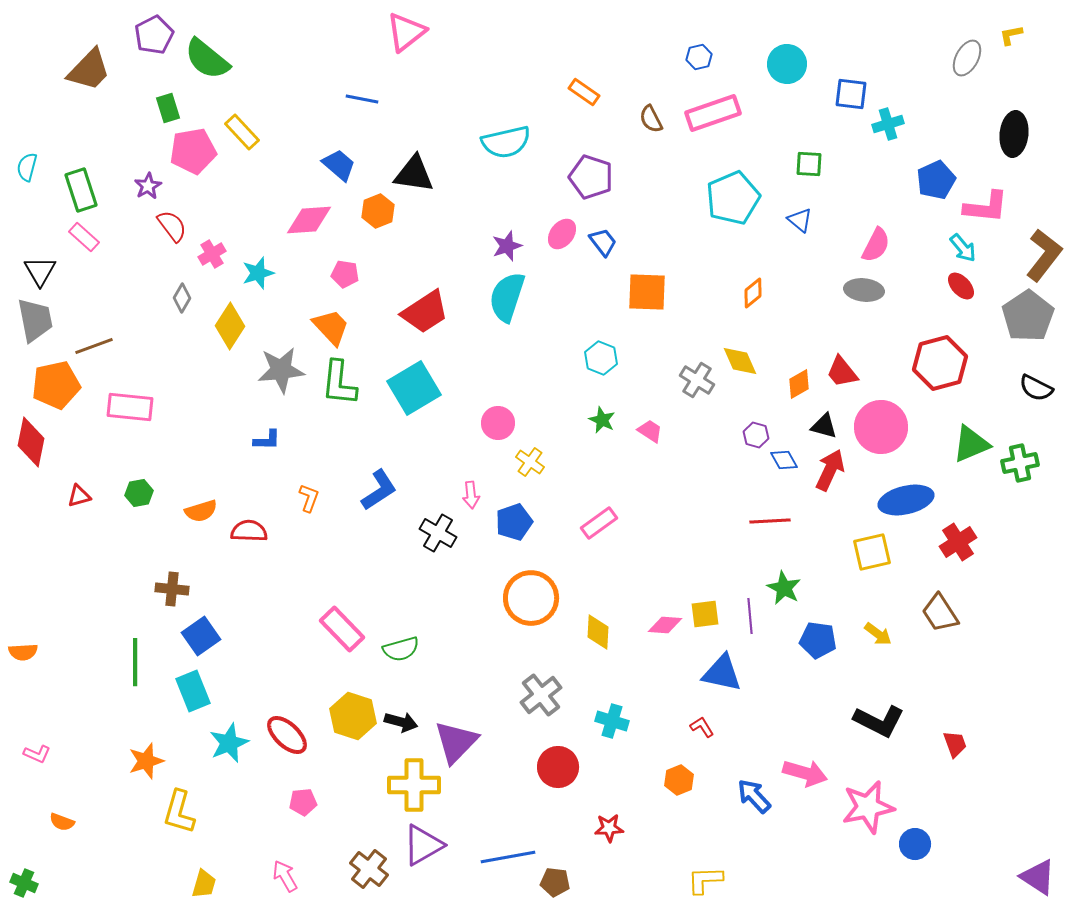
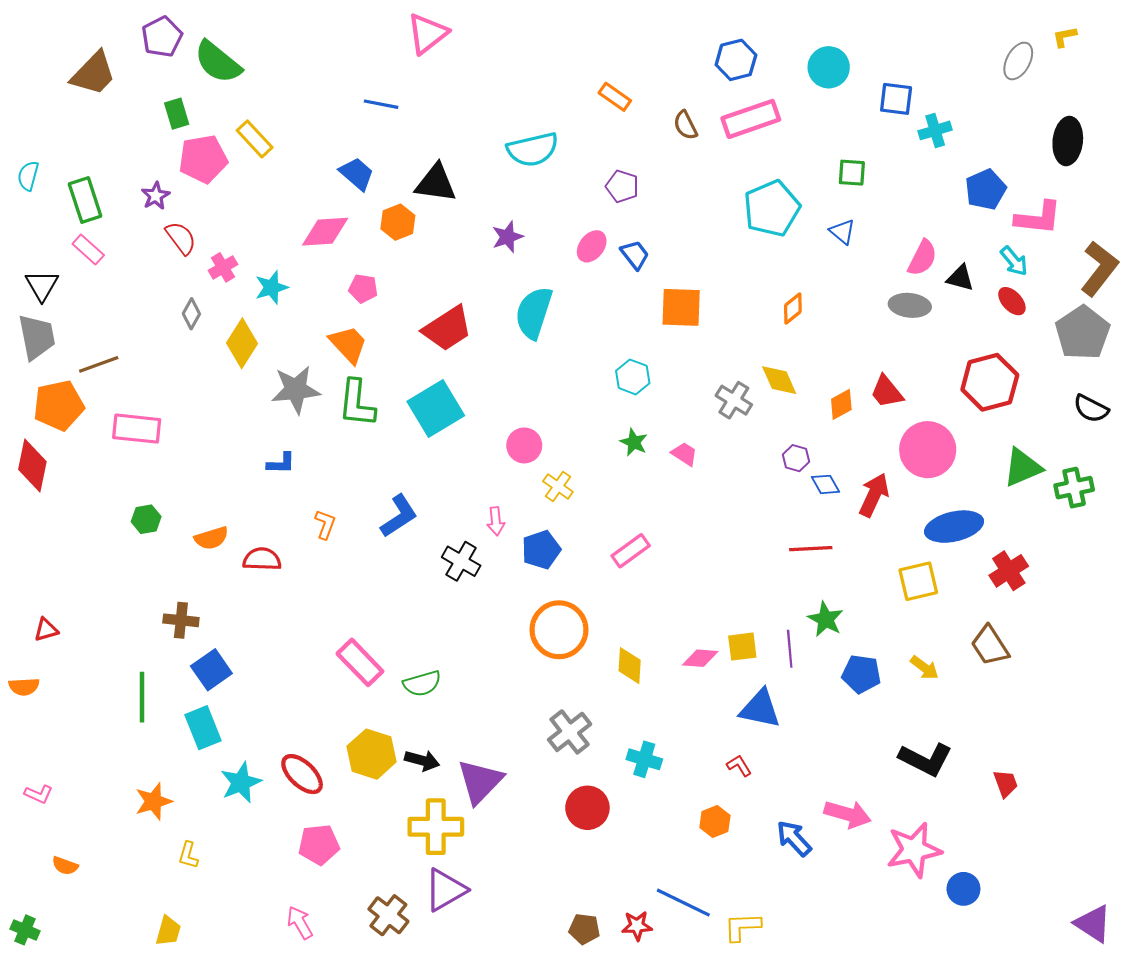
blue hexagon: (699, 57) -> (736, 60), size x1.5
purple pentagon: (591, 177) -> (622, 186), size x0.7
purple star: (507, 246) -> (507, 237), moved
black triangle: (824, 426) -> (960, 278), moved
red triangle: (79, 496) -> (46, 630), moved
pink pentagon: (303, 802) -> (319, 845), size x1.4
yellow L-shape: (179, 812) -> (188, 855), size x0.6
red star: (609, 828) -> (637, 926), moved
blue line: (508, 857) -> (683, 903), moved, turned 36
yellow trapezoid: (204, 884) -> (168, 931), moved

